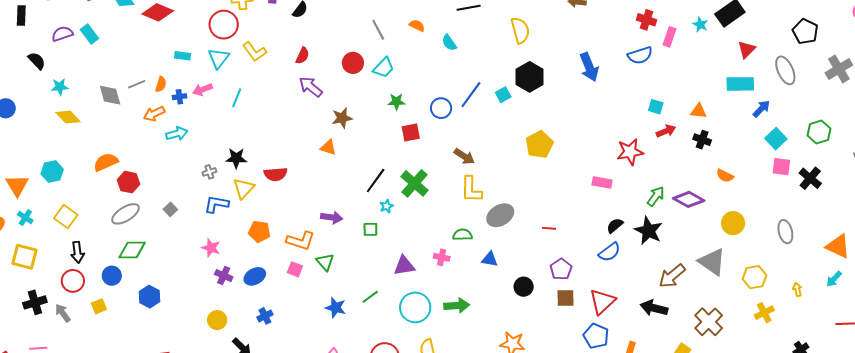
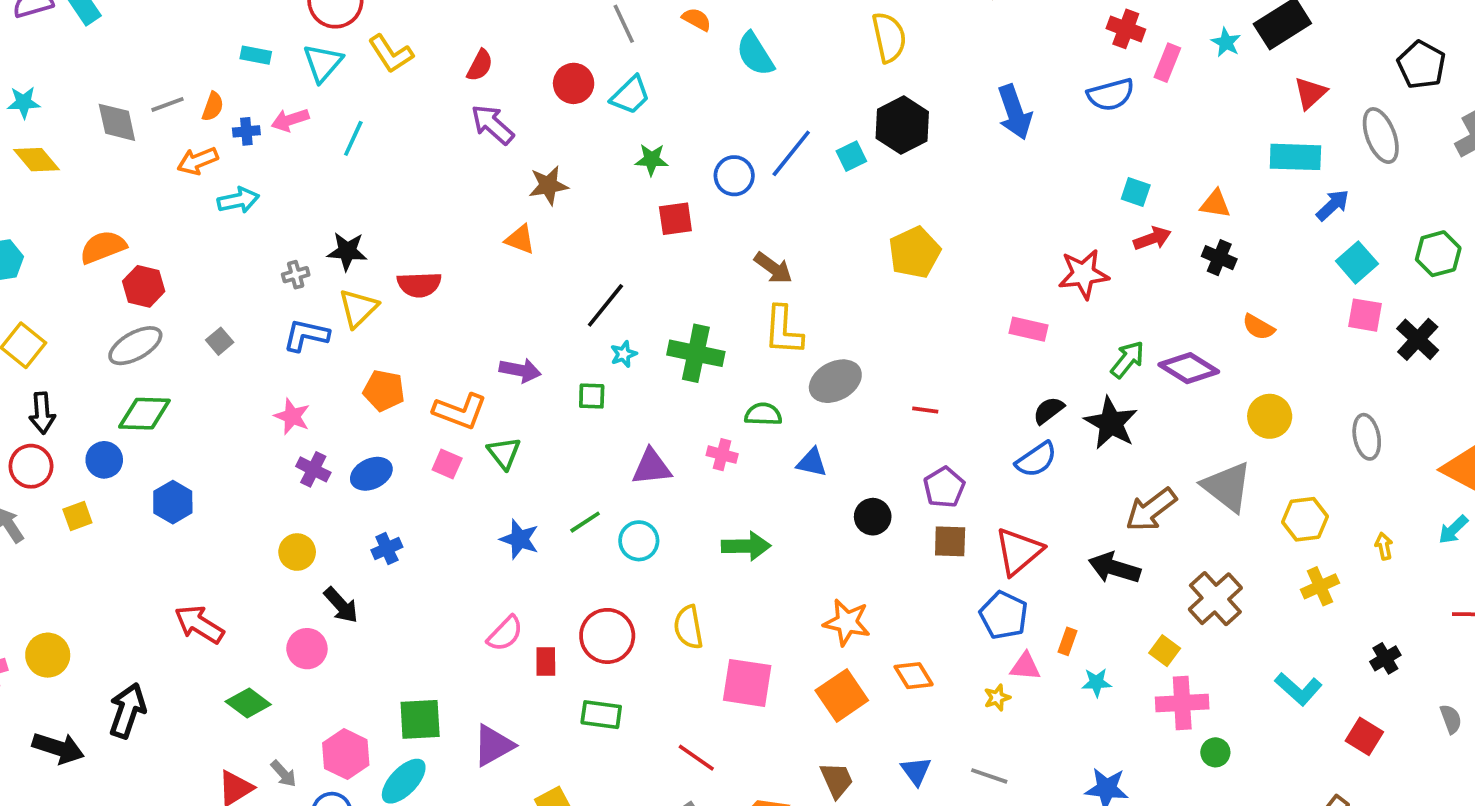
cyan semicircle: (449, 43) -> (755, 54), size x1.4
green cross: (415, 183) -> (696, 353), moved, turned -32
cyan circle: (415, 307) -> (639, 541), moved, size x0.7

